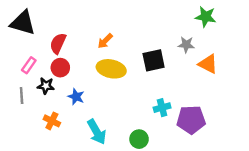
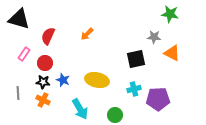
black square: (154, 60) -> (136, 59), moved
red circle: (60, 68) -> (45, 63), moved
yellow ellipse: (111, 69) -> (97, 80), moved
black star: (46, 86) -> (43, 82), moved
gray line: (22, 95) -> (18, 93), moved

